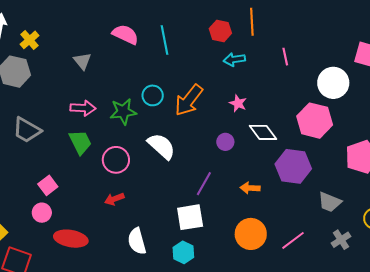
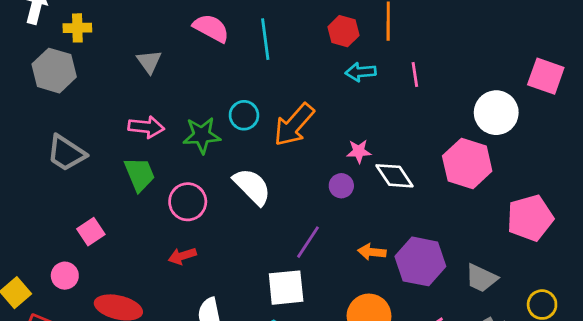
yellow cross: (29, 40) -> (77, 28), turned 36
pink line: (285, 57) -> (415, 75), moved
pink star: (238, 103) -> (359, 151), moved, turned -30
purple hexagon: (293, 166) -> (420, 261), moved
pink circle: (42, 213) -> (65, 276), moved

